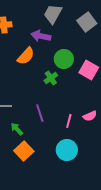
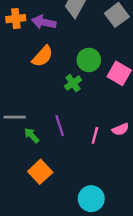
purple arrow: (41, 36) -> (44, 22), moved
green arrow: (17, 129) -> (32, 135), moved
cyan circle: (67, 150) -> (91, 199), moved

